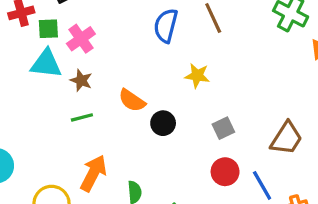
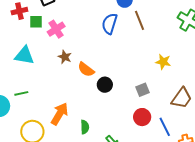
cyan triangle: (46, 64) -> (24, 55), moved
yellow star: (197, 76) -> (163, 62), moved
brown star: (81, 80) -> (65, 57), moved
green line: (82, 117) -> (21, 93), moved

